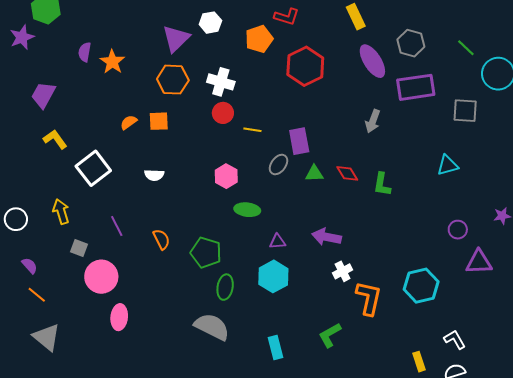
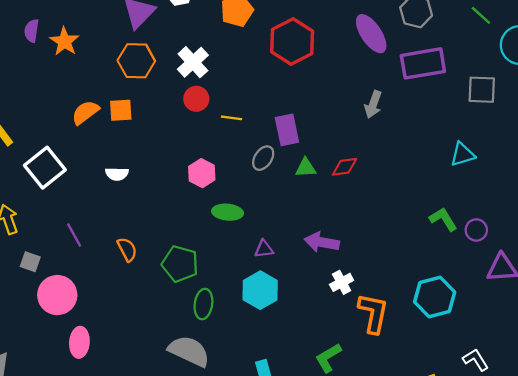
white cross: (221, 82) -> (193, 62), turned 32
orange semicircle: (129, 122) -> (85, 112), size x1.4
red diamond: (347, 173) -> (345, 167), turned -65
green L-shape: (382, 184) -> (443, 219), moved, turned 140

